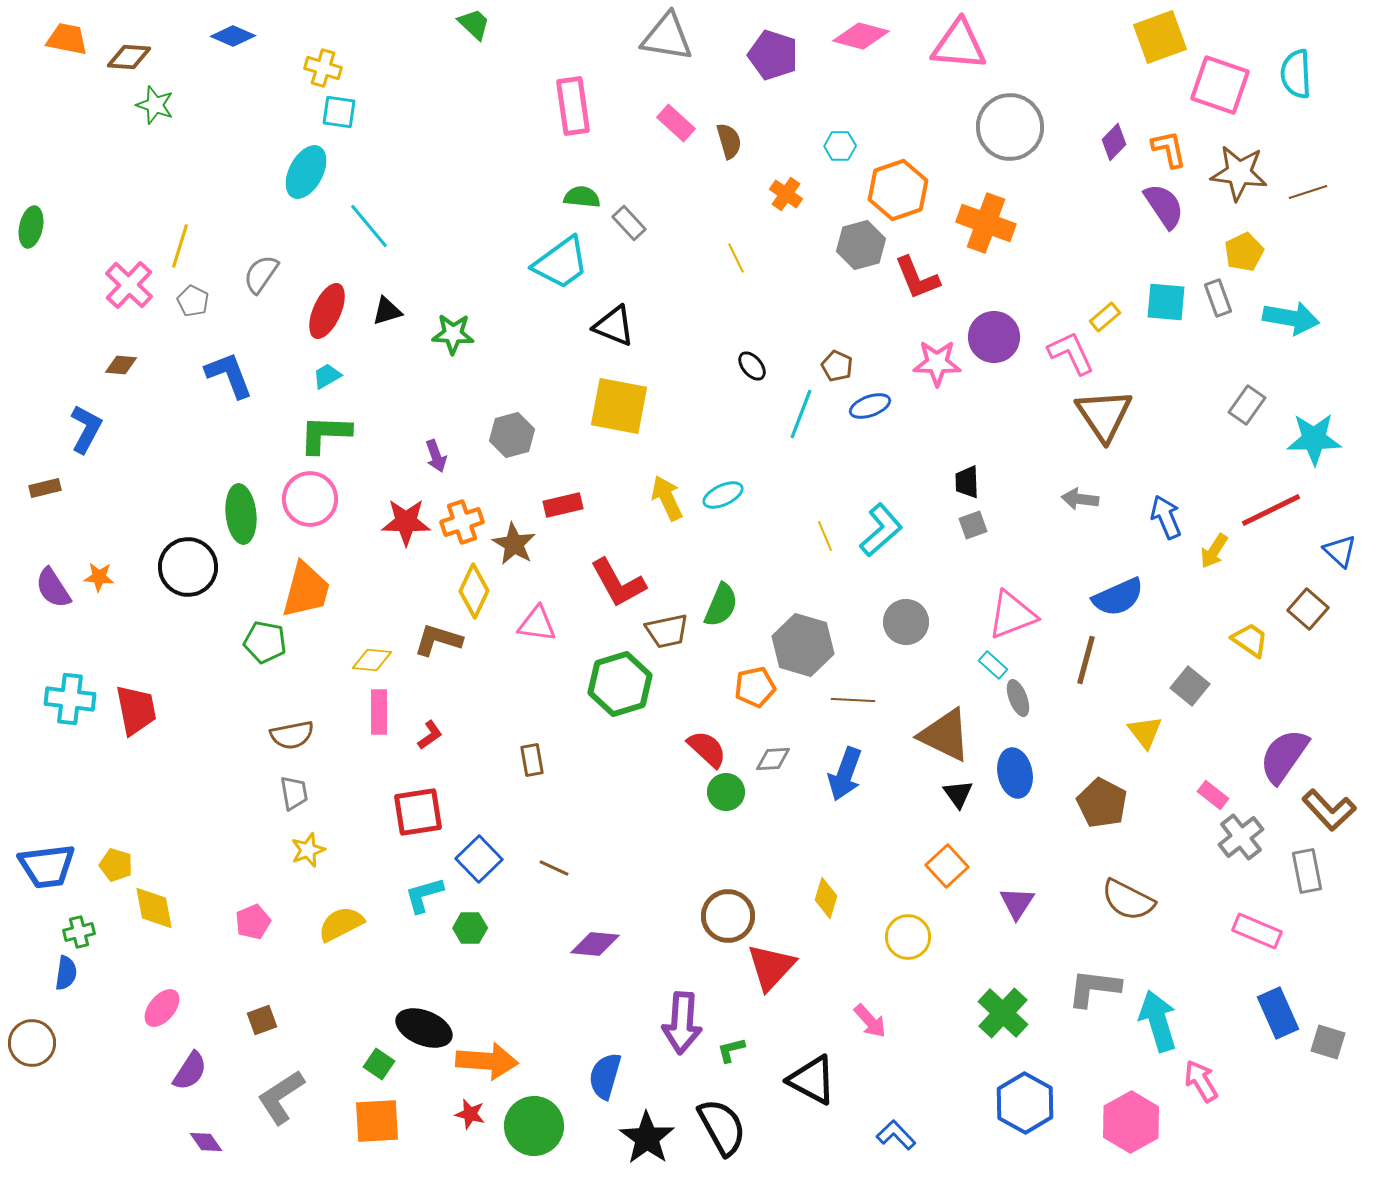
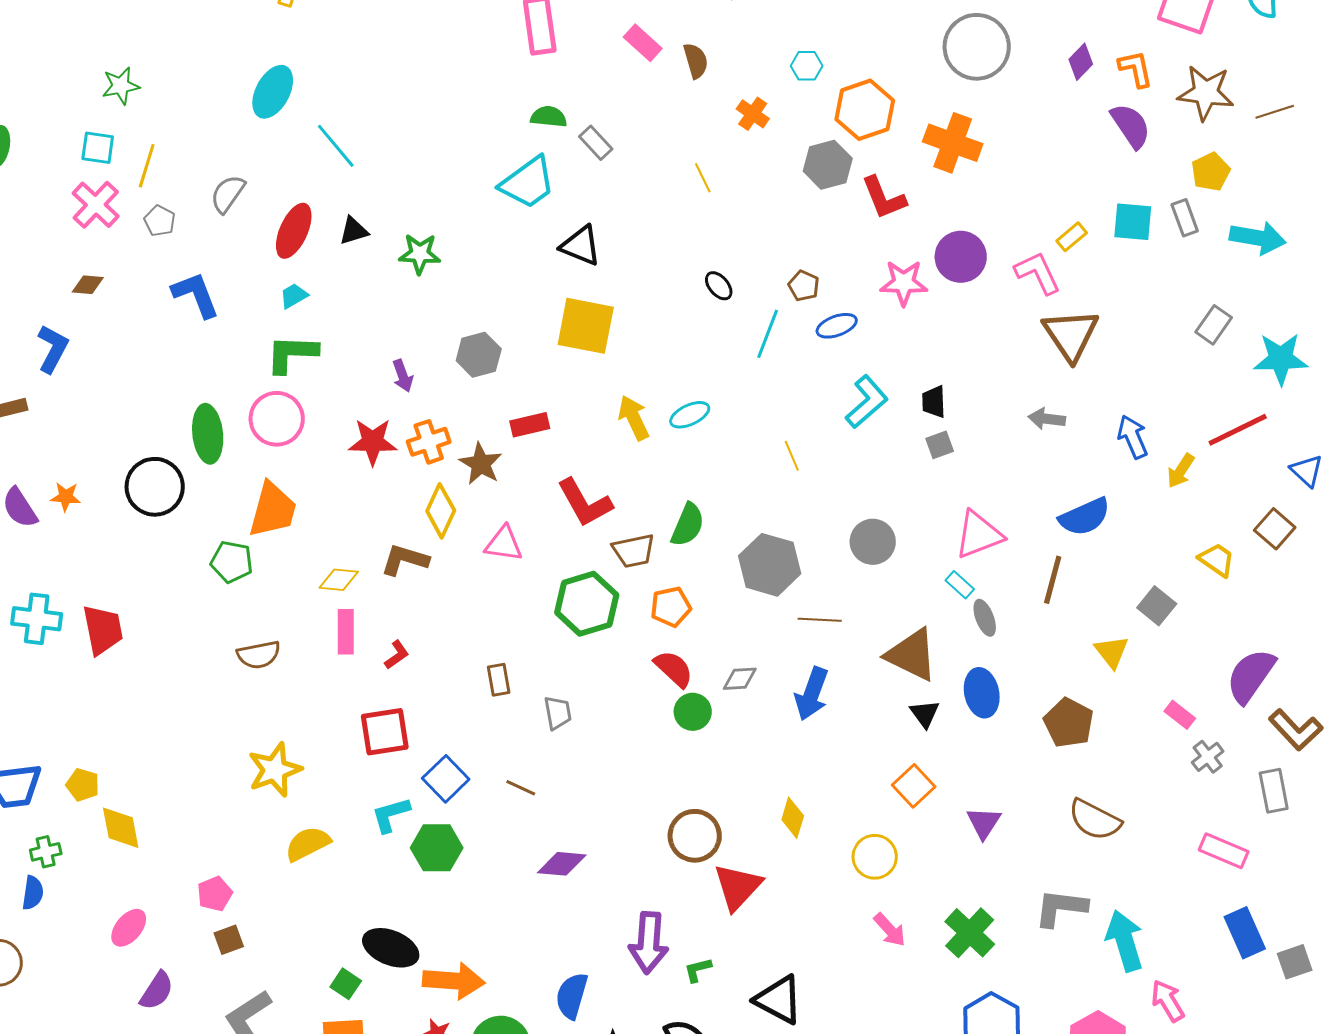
green star: (155, 105) -> (121, 86), moved, turned -30
cyan square: (339, 112) -> (98, 148), moved
cyan L-shape: (881, 530) -> (867, 402), moved
orange pentagon: (755, 687) -> (671, 607), moved
gray trapezoid: (294, 793) -> (558, 713), moved
gray cross: (1241, 837) -> (1208, 757), size x0.7
yellow star: (308, 850) -> (275, 770), size x1.6
pink pentagon: (253, 922) -> (215, 894), moved
green hexagon: (470, 928) -> (437, 848), size x1.5
pink arrow: (870, 1021) -> (890, 930), moved
gray square: (1328, 1042) -> (1295, 962), turned -36

